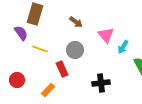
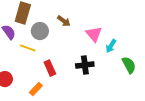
gray circle: (75, 50) -> (40, 31), moved
black cross: (101, 83) -> (85, 65), moved

